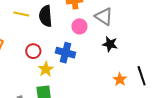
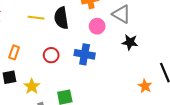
yellow star: (46, 69) -> (32, 86), moved
orange star: (120, 79) -> (145, 86), moved

